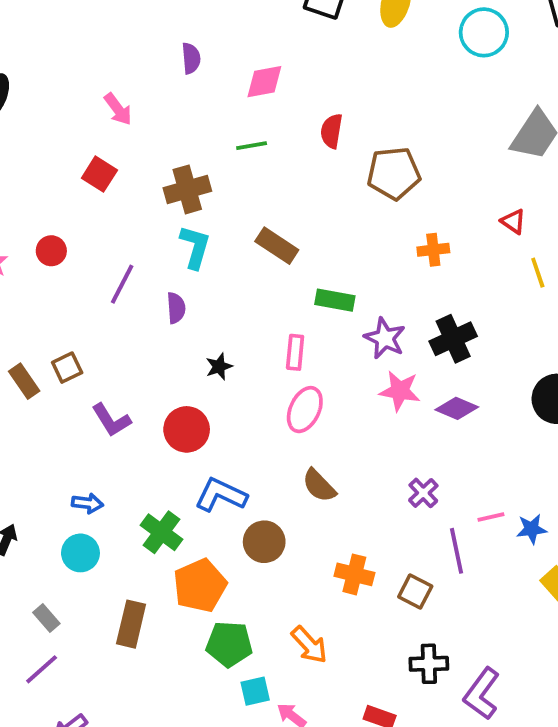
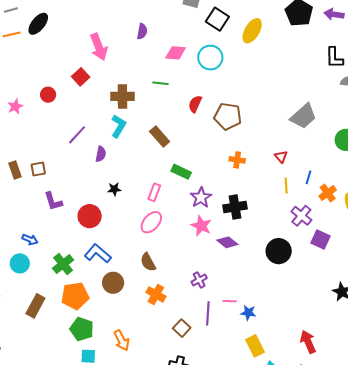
cyan circle: (484, 32) -> (210, 58), moved
pink arrow: (118, 109) -> (99, 47), size x1.5
red semicircle: (331, 131) -> (195, 104), moved
red circle: (51, 251) -> (48, 95), moved
orange cross: (354, 574) -> (156, 294), moved

